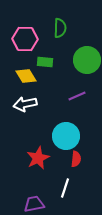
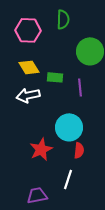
green rectangle: (45, 62) -> (55, 77), moved
purple line: (77, 96) -> (80, 87), turned -72

